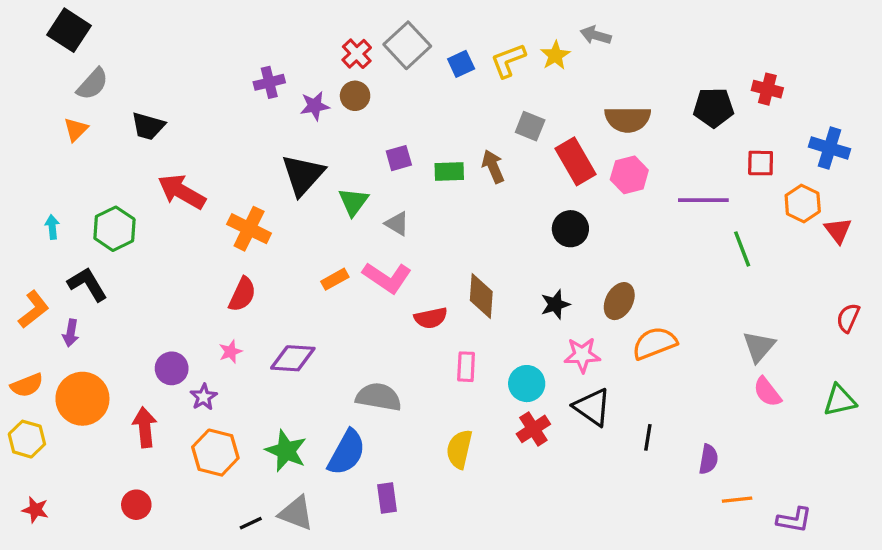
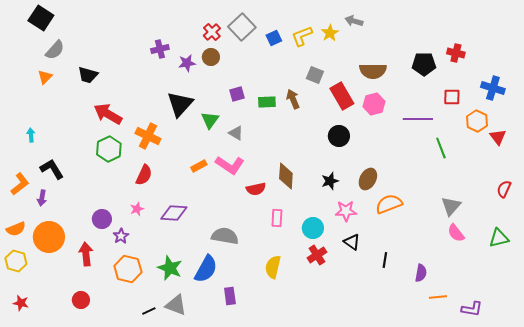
green hexagon: (114, 229) -> (109, 149), moved
black triangle: (592, 407) -> (352, 242), size x0.7

